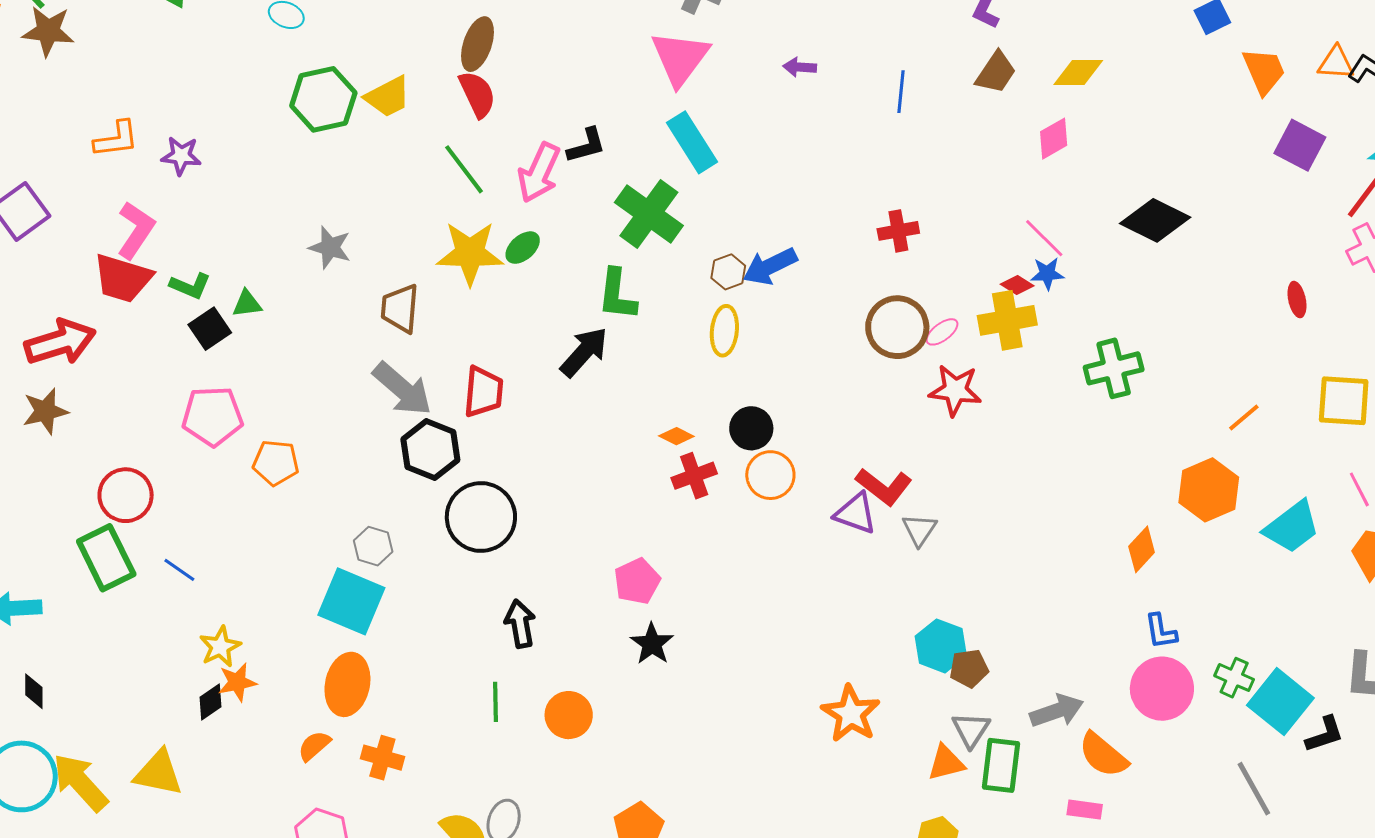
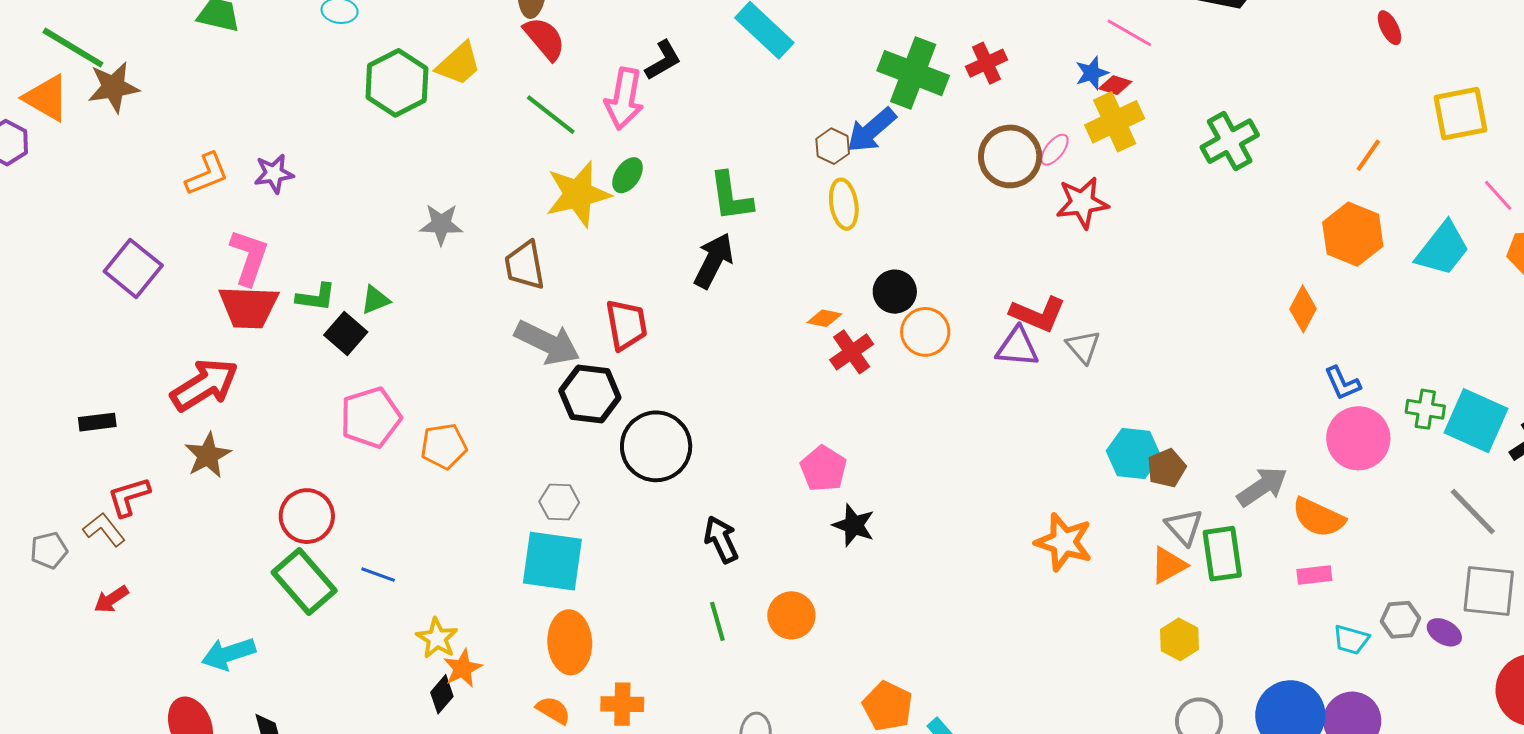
green cross: (649, 214) -> (913, 73), moved
blue star: (1047, 274) -> (1092, 73), moved
orange semicircle: (314, 746) -> (553, 710), turned 87

